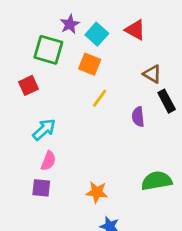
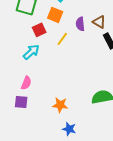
red square: (28, 85) -> (39, 30), moved
purple semicircle: (138, 117) -> (80, 24), moved
cyan arrow: (44, 130) -> (31, 52), moved

